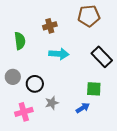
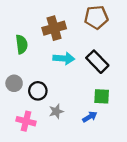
brown cross: (50, 26) -> (54, 28), size x1.5
black rectangle: (102, 57) -> (97, 62), moved
pink cross: (24, 112) -> (26, 121), turned 30

